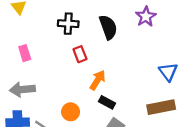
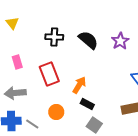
purple star: (146, 17) -> (120, 41), moved
black semicircle: (108, 27) -> (88, 40), turned -30
red rectangle: (80, 54) -> (49, 74), moved, size x1.6

